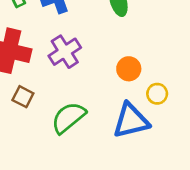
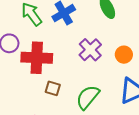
purple cross: (65, 52) -> (90, 50), moved

